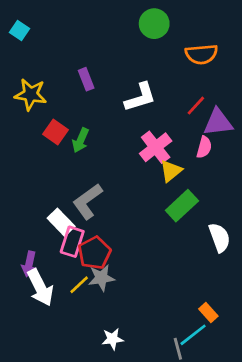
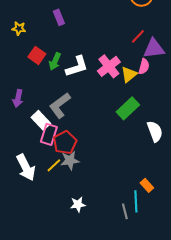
yellow star: (31, 94) -> (19, 28), size x0.6
white L-shape: (140, 97) -> (77, 66), moved
yellow triangle: (171, 171) -> (129, 74), moved
purple arrow: (29, 264) -> (18, 98), moved
cyan line: (193, 335) -> (136, 201), turned -55

